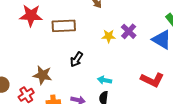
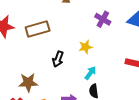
yellow star: (109, 36) -> (86, 47), moved
cyan arrow: (105, 80) -> (90, 73), turned 128

